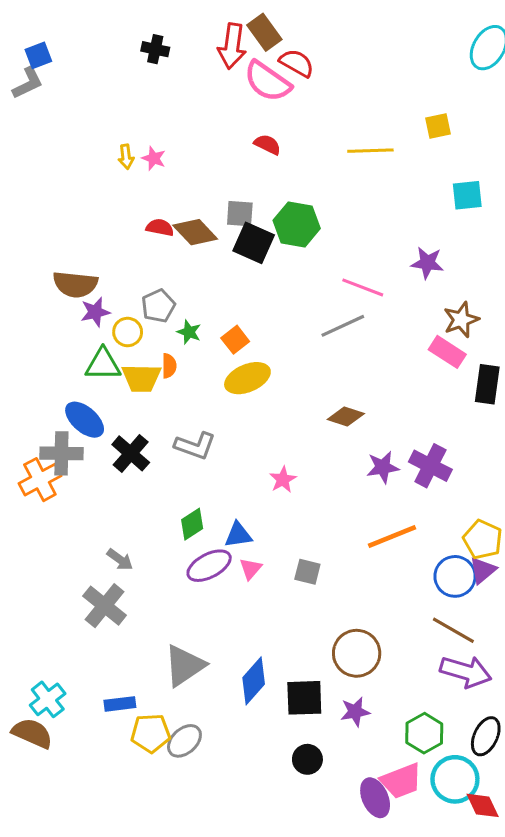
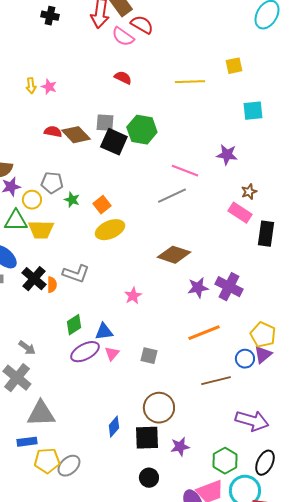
pink semicircle: (267, 81) -> (123, 37), size x0.7
gray pentagon: (158, 306) -> (52, 183), turned 30
brown star: (461, 320) -> (249, 192), size x0.7
orange semicircle: (169, 366) -> (52, 285), moved
brown diamond: (346, 417) -> (174, 255), size x1.4
blue circle: (455, 576) -> (245, 359), size x0.7
brown line: (453, 630) -> (216, 381), moved, turned -44
brown circle: (357, 653) -> (159, 408), moved
gray triangle: (184, 666) -> (41, 414), moved, turned 32
blue diamond: (254, 681) -> (114, 427), size x0.7

